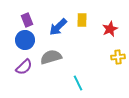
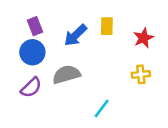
yellow cross: (118, 57) -> (141, 74), moved
cyan line: (78, 83) -> (102, 108), turned 63

